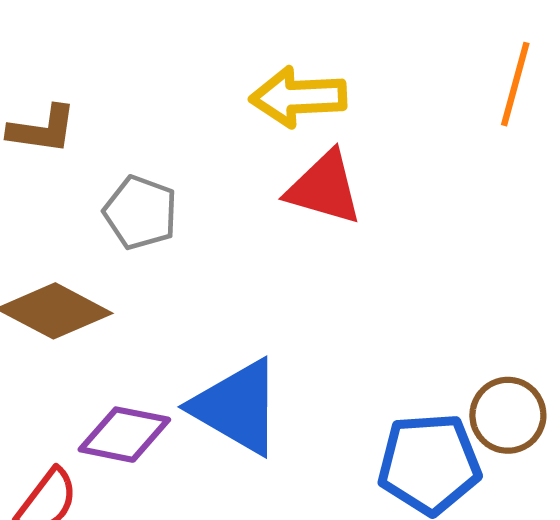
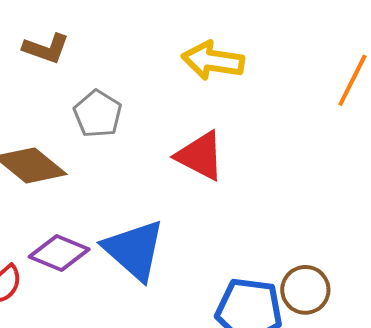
red triangle: (324, 188) -> (200, 156), moved

